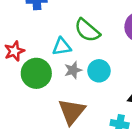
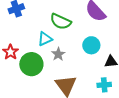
cyan circle: (99, 71) -> (91, 45), moved

